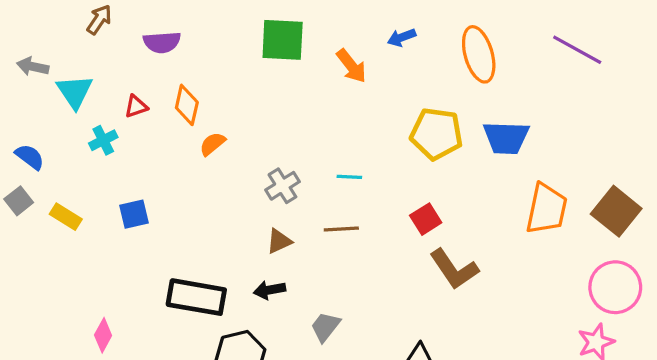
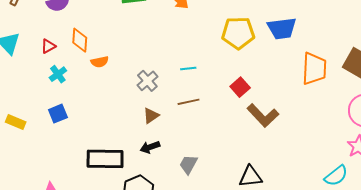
cyan cross: (103, 140) -> (58, 74), moved
orange semicircle: (212, 144) -> (100, 62), turned -144

